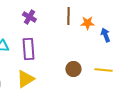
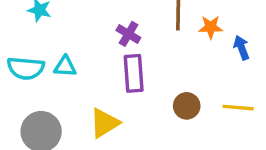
purple cross: (29, 17) -> (128, 34), moved
purple rectangle: (28, 49) -> (134, 73), moved

